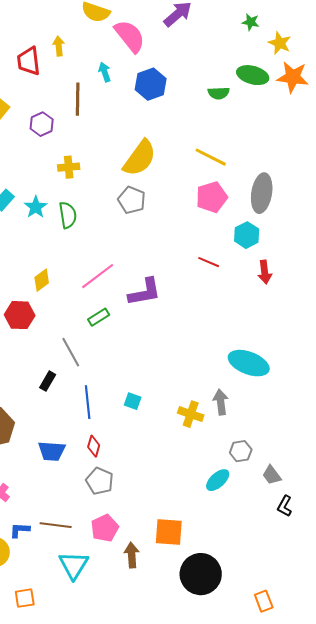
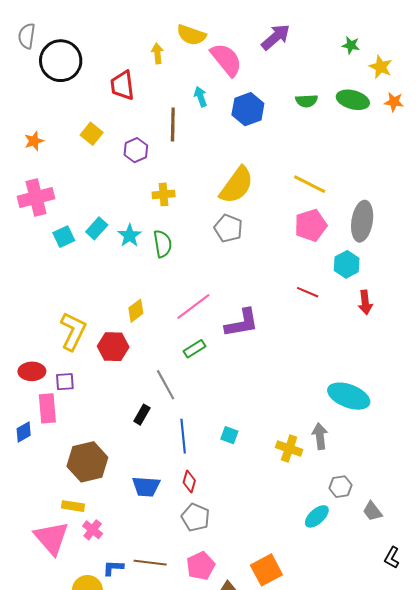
yellow arrow: (59, 46) -> (157, 53), moved
orange star: (293, 77) -> (394, 102), size x0.6
green semicircle: (219, 93) -> (307, 101), moved
black L-shape: (285, 506) -> (392, 558), moved
orange square: (169, 532) -> (266, 570), turned -32

